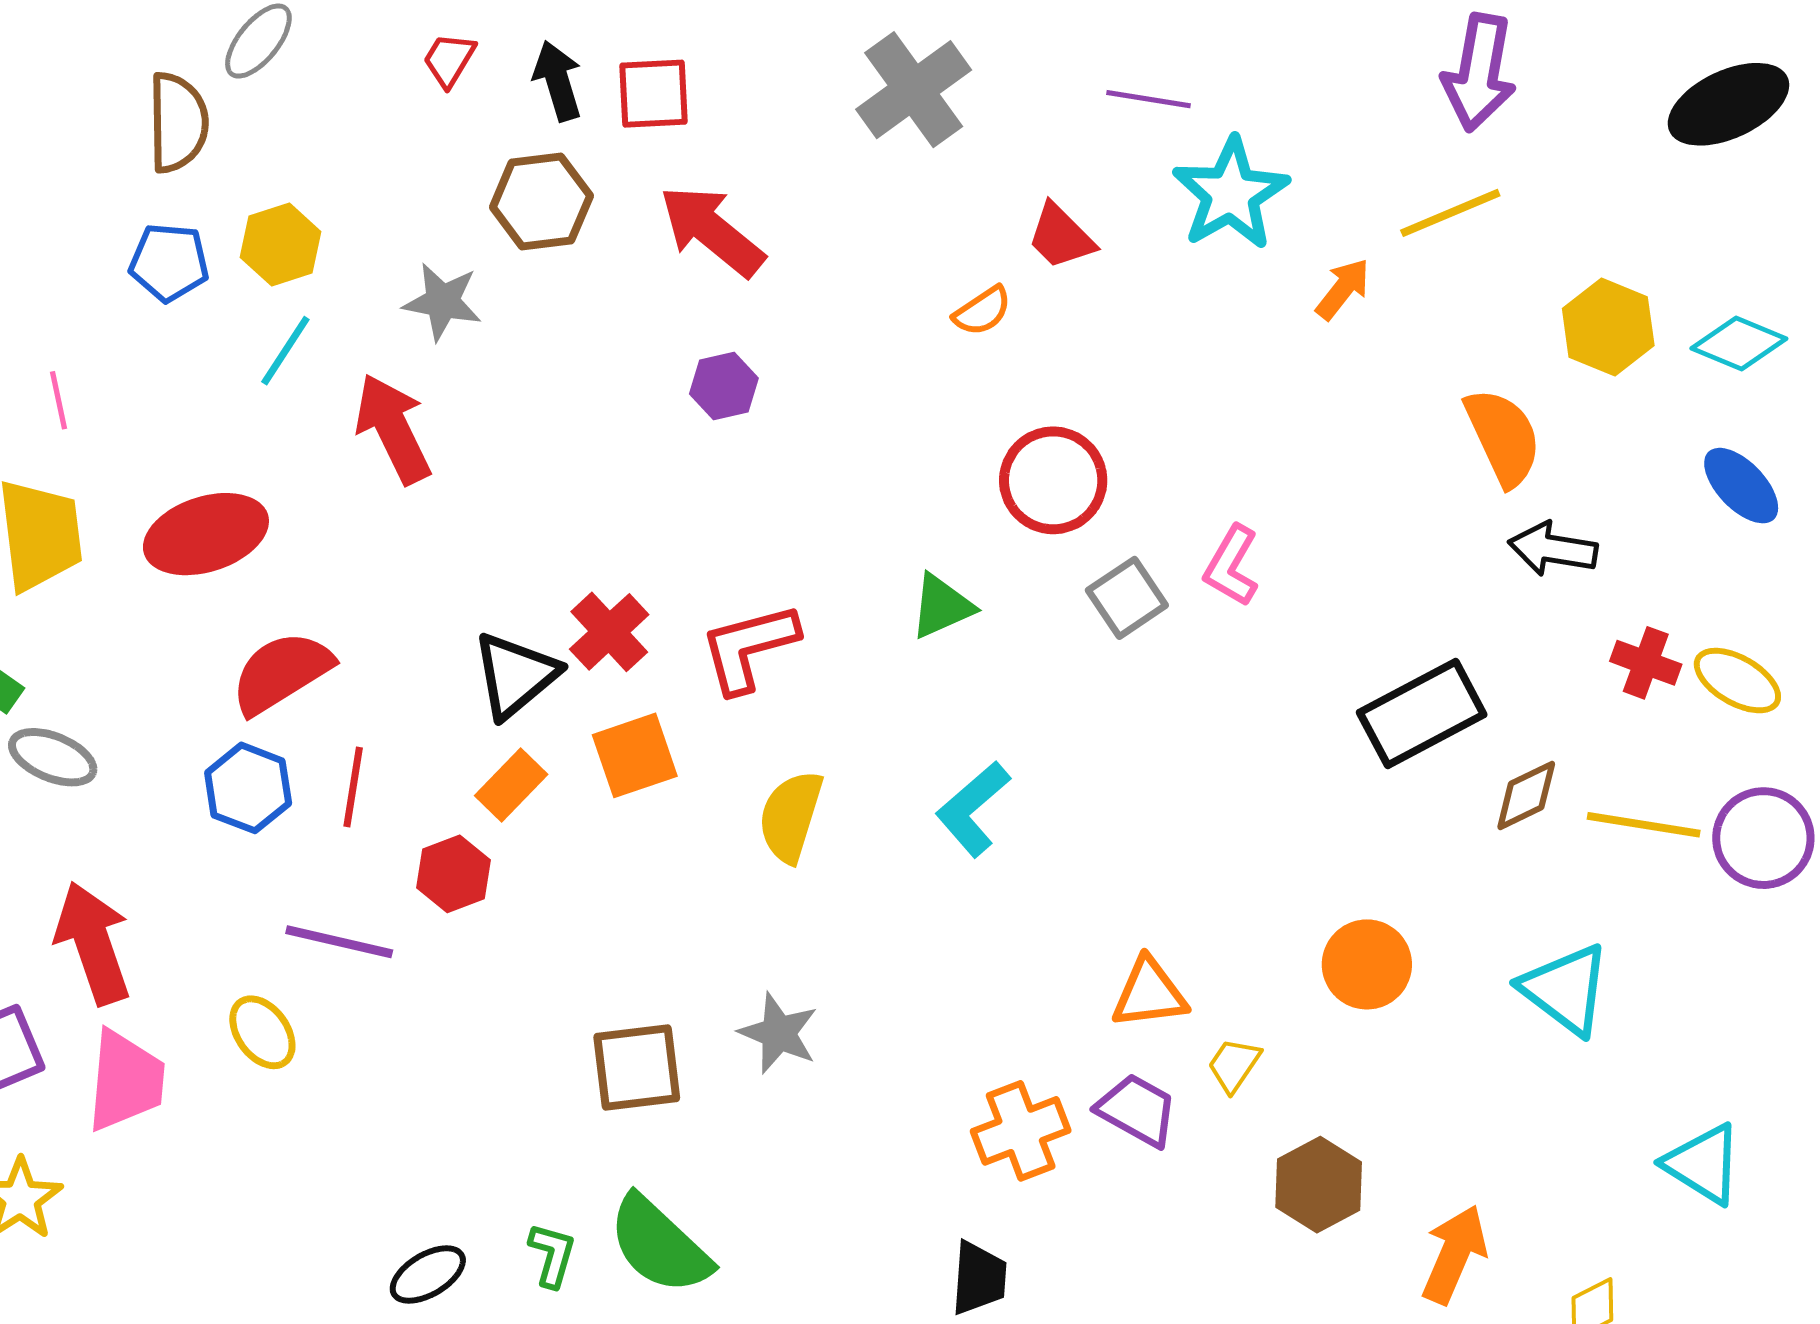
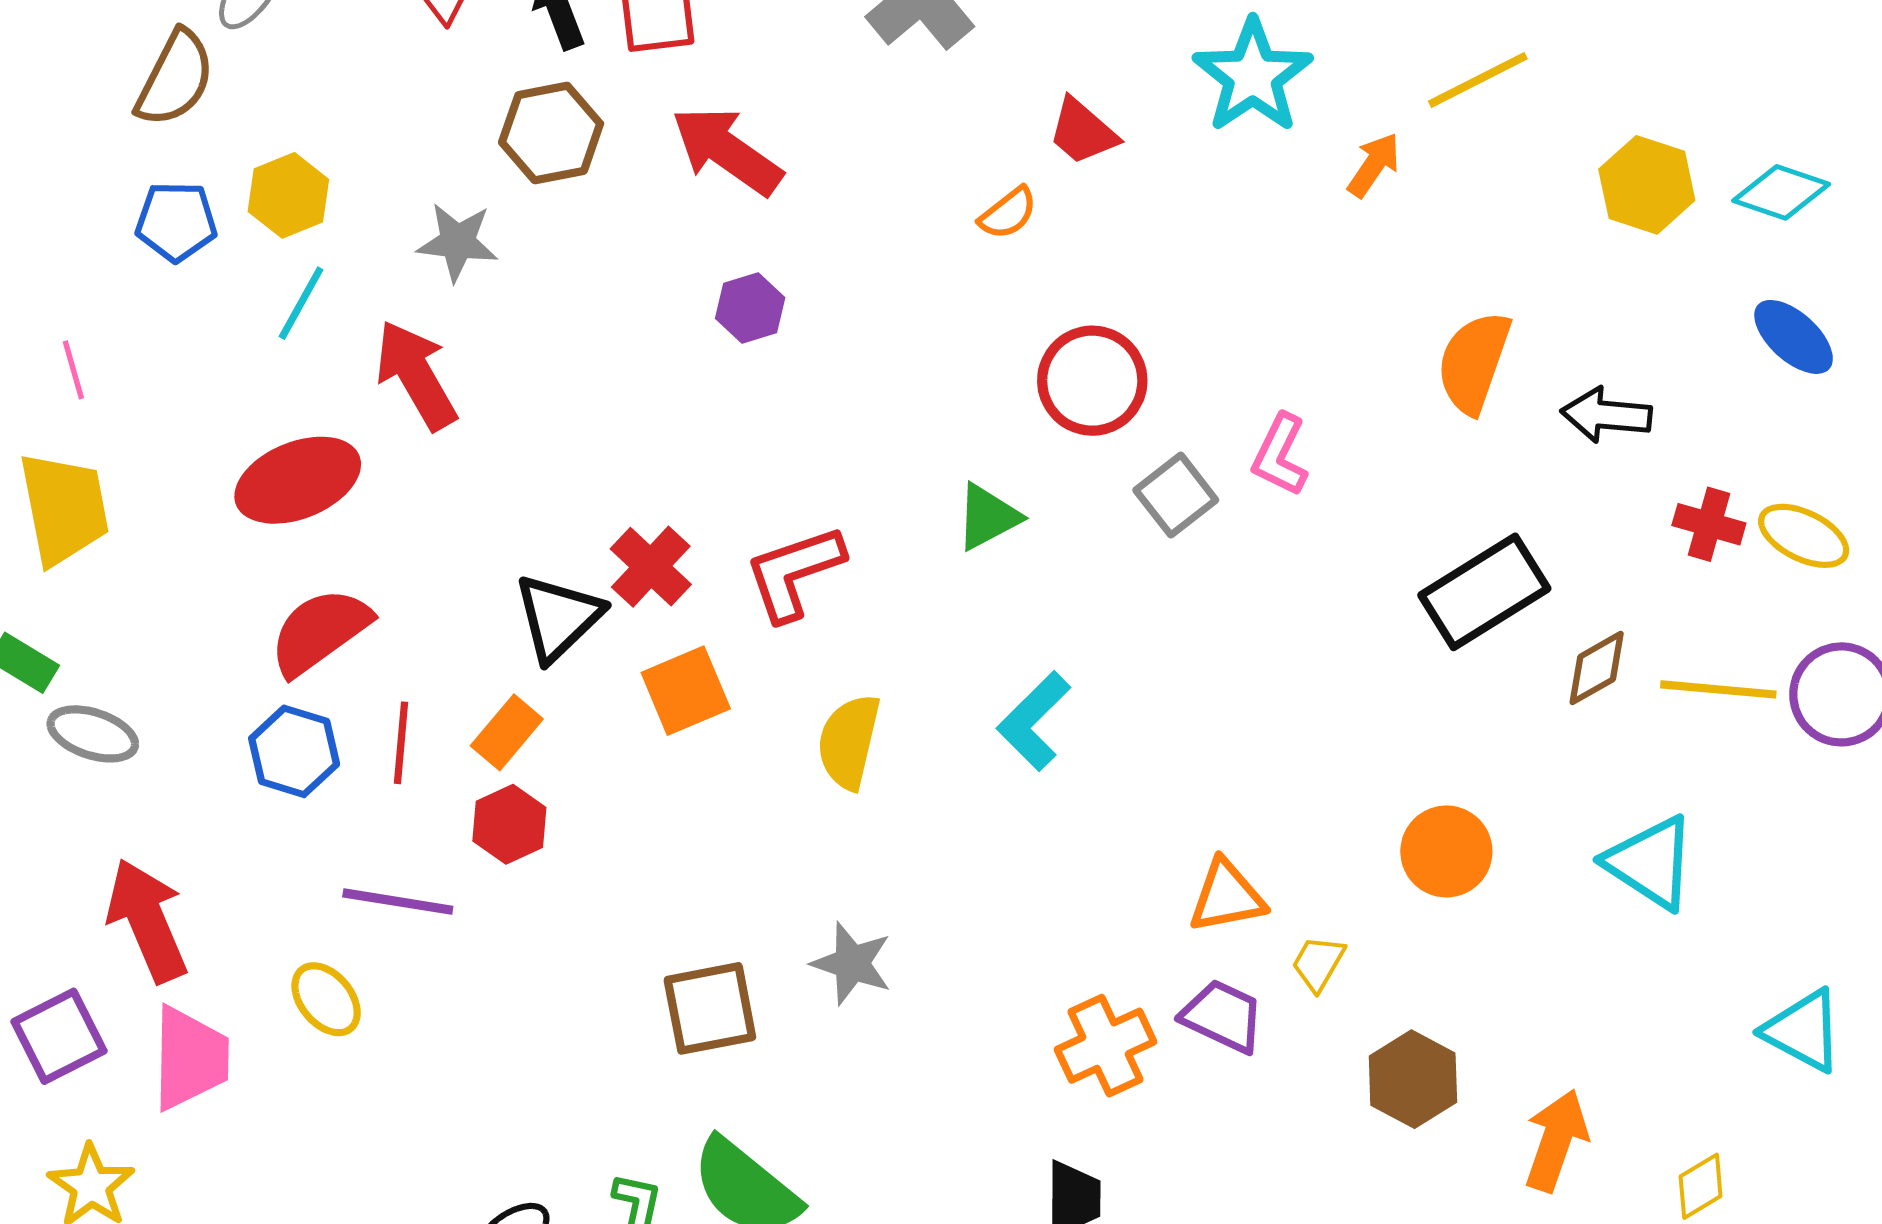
brown semicircle: (178, 122) -> (175, 78), turned 32
orange semicircle: (1503, 437) -> (1474, 362), moved, turned -132
red ellipse: (206, 534) -> (298, 480), moved
orange rectangle: (511, 785) -> (507, 732), moved

